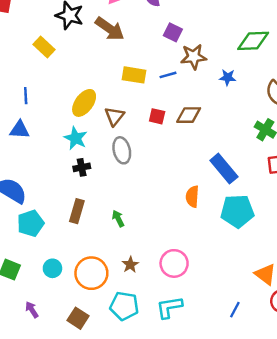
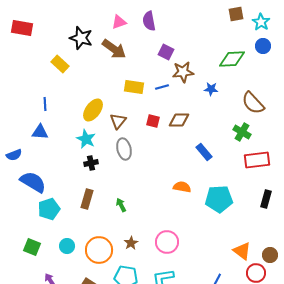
blue rectangle: (224, 169) -> (204, 152), moved, size x0.7
orange semicircle: (192, 197) -> (182, 187), turned 96

